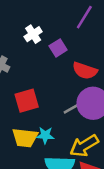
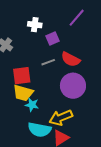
white cross: (33, 34) -> (35, 25), turned 32
gray line: (72, 108) -> (48, 62), moved
yellow trapezoid: (25, 138) -> (23, 93), moved

